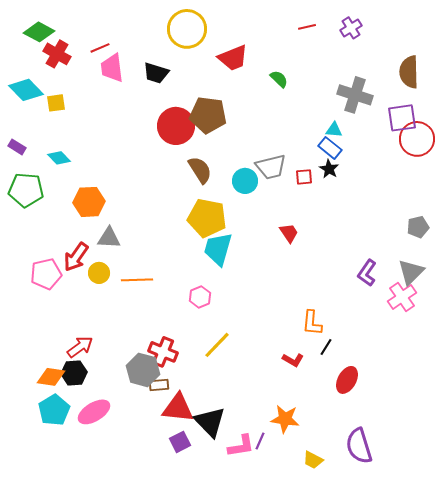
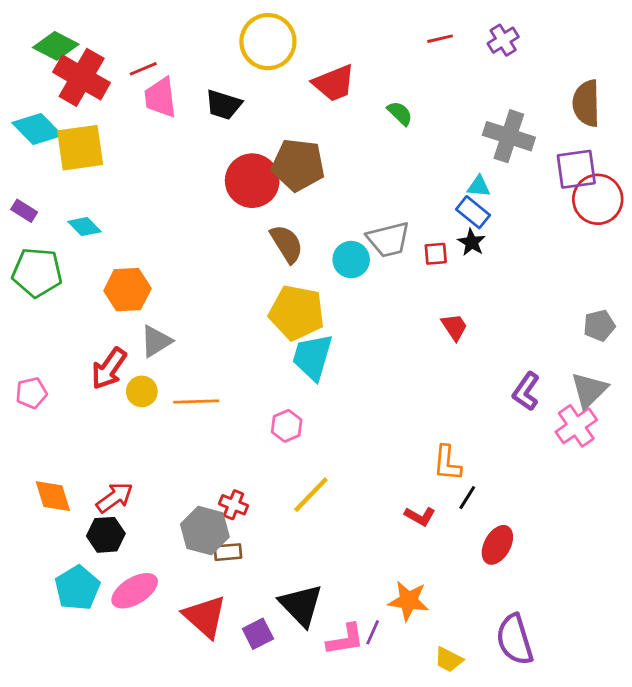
red cross: (57, 54) -> (82, 77), size x1.4
yellow square: (56, 103) -> (80, 148), size x1.8
red trapezoid: (289, 233) -> (454, 327), moved
gray triangle: (109, 238) -> (156, 341), turned -35
pink pentagon: (46, 274) -> (31, 393), moved, size x0.7
red cross: (163, 352) -> (234, 505), size x0.7
orange diamond: (51, 377) -> (53, 496), moved, turned 64
red triangle: (178, 408) -> (205, 617), moved, turned 36

